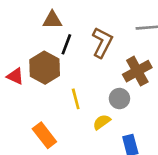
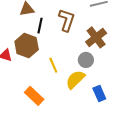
yellow semicircle: (102, 122) -> (75, 79), size x1.5

